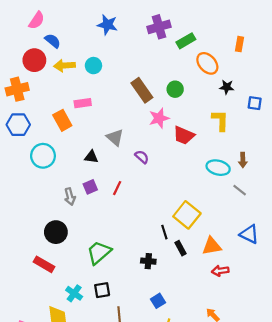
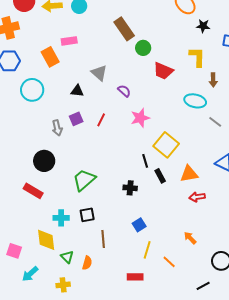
green circle: (175, 89) -> (143, 48), moved
pink star: (159, 118) -> (140, 118), moved
brown arrow: (243, 160) -> (213, 80), moved
cyan cross: (74, 293) -> (61, 218), turned -35

